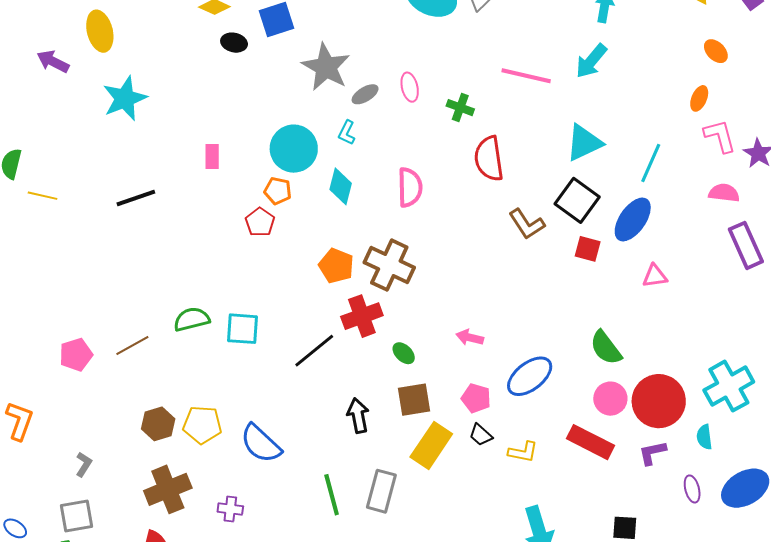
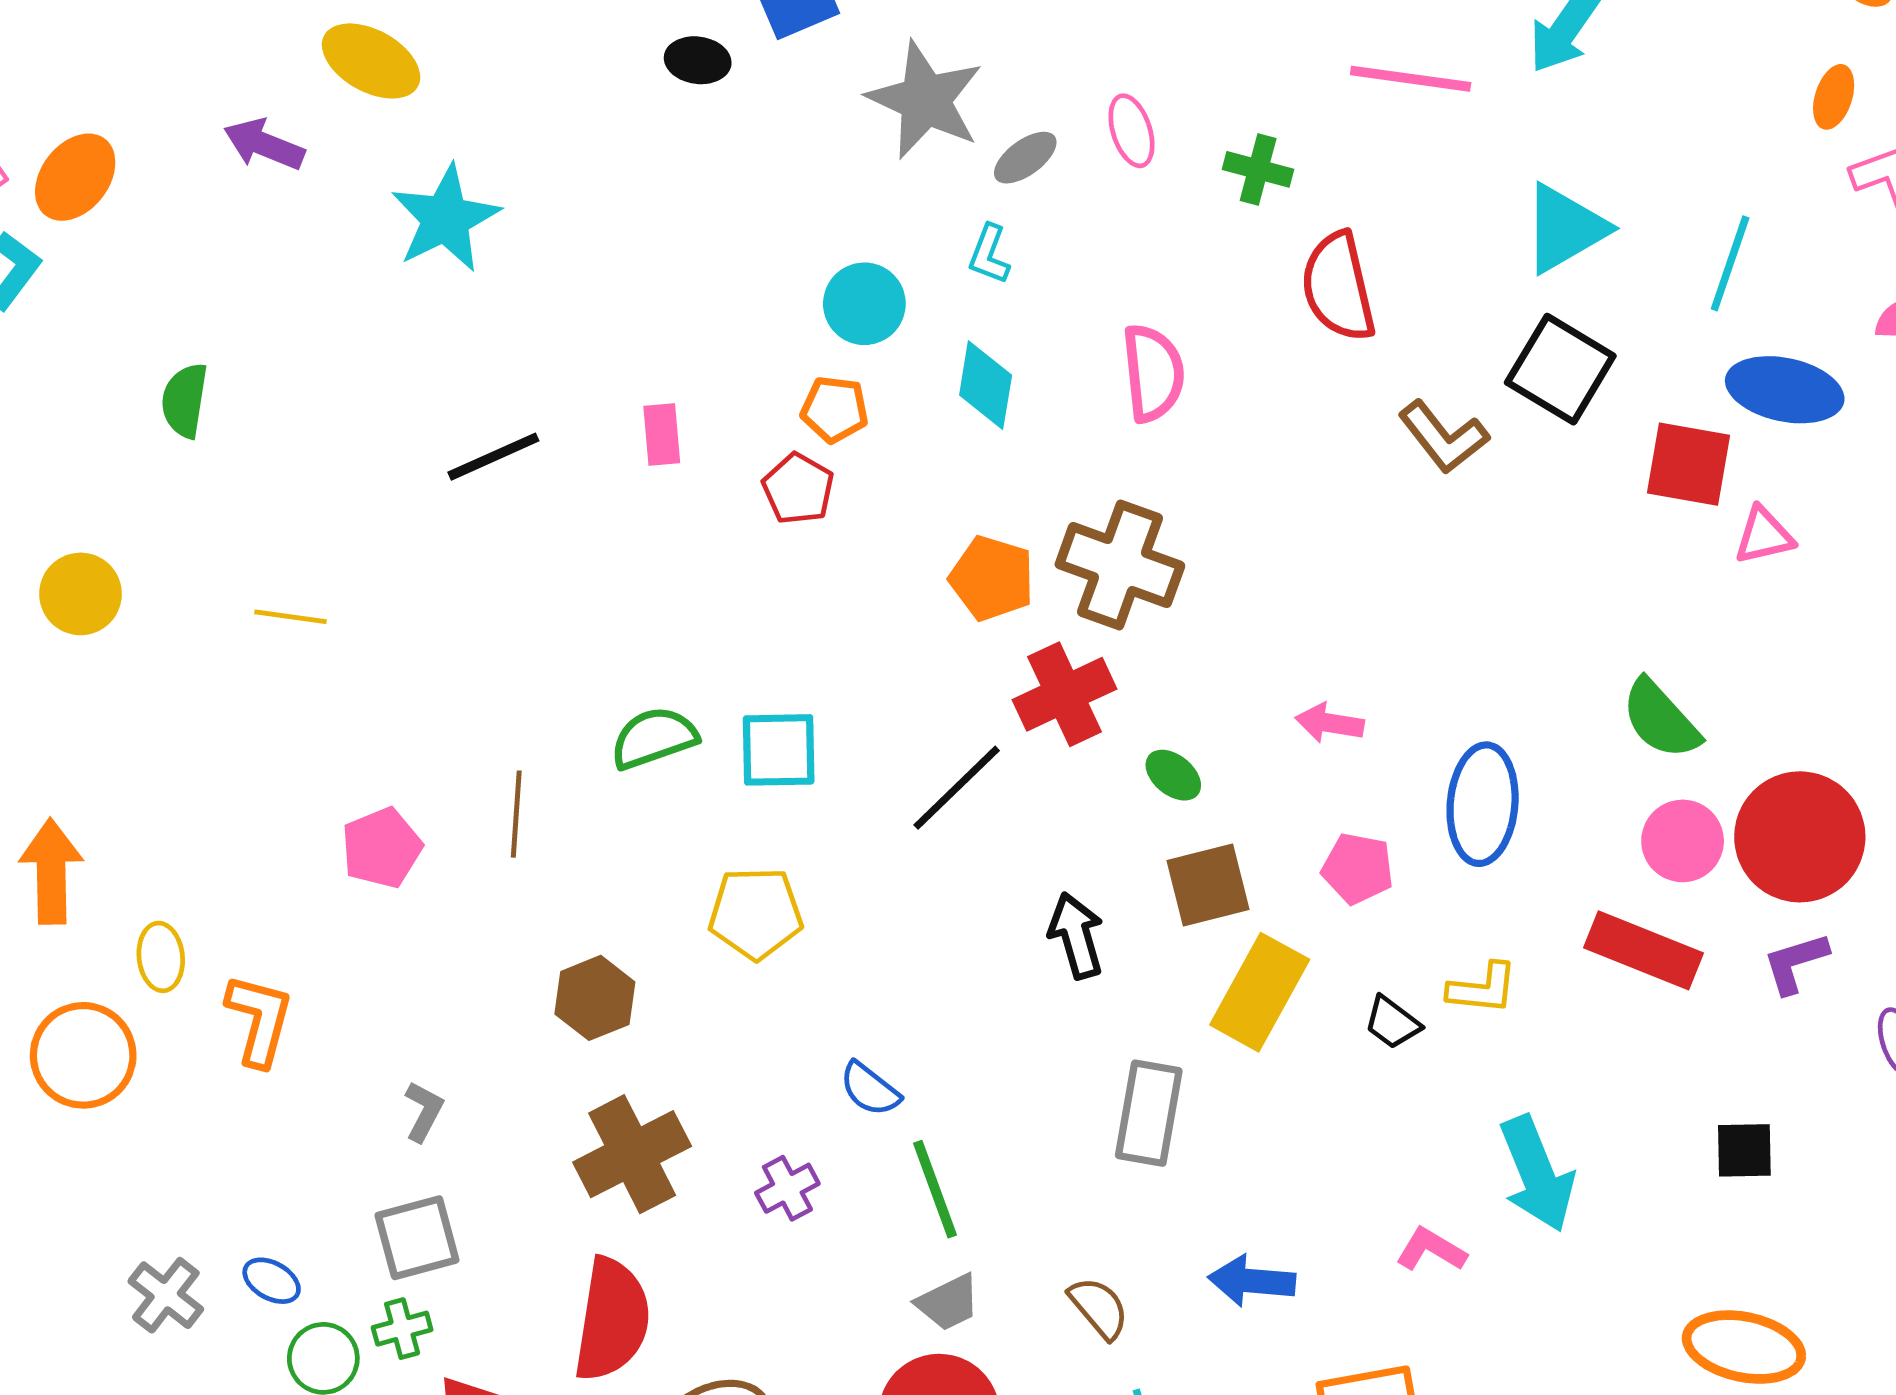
yellow ellipse: (100, 31) -> (371, 61), turned -42
cyan circle: (294, 149) -> (864, 304), size x0.7
pink rectangle: (212, 156) -> (662, 434), moved
yellow line: (42, 196) -> (291, 617), moved
blue ellipse: (633, 219) -> (1785, 390), moved, turned 72
red square: (588, 249) -> (1689, 464), moved, size x1.4
brown line: (132, 346) -> (516, 814), turned -52
blue ellipse: (530, 376) -> (1483, 804), turned -42
yellow pentagon: (202, 425) -> (756, 913), moved
black trapezoid: (481, 435) -> (1392, 1023), moved
blue semicircle: (261, 444) -> (870, 1089), moved, size x0.6
green line: (332, 495) -> (935, 1189), moved
purple cross: (230, 509) -> (787, 1188), turned -30

